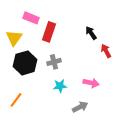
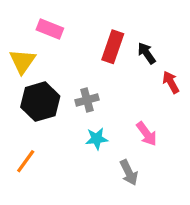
red rectangle: (49, 32) -> (113, 47), moved
pink arrow: (91, 83) -> (147, 134), turned 42
gray arrow: (80, 107) -> (129, 173), turned 91

